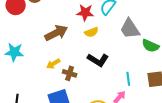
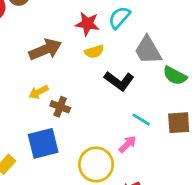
black L-shape: (98, 60) -> (119, 81), moved
cyan line: (128, 79) -> (141, 120), turned -56

